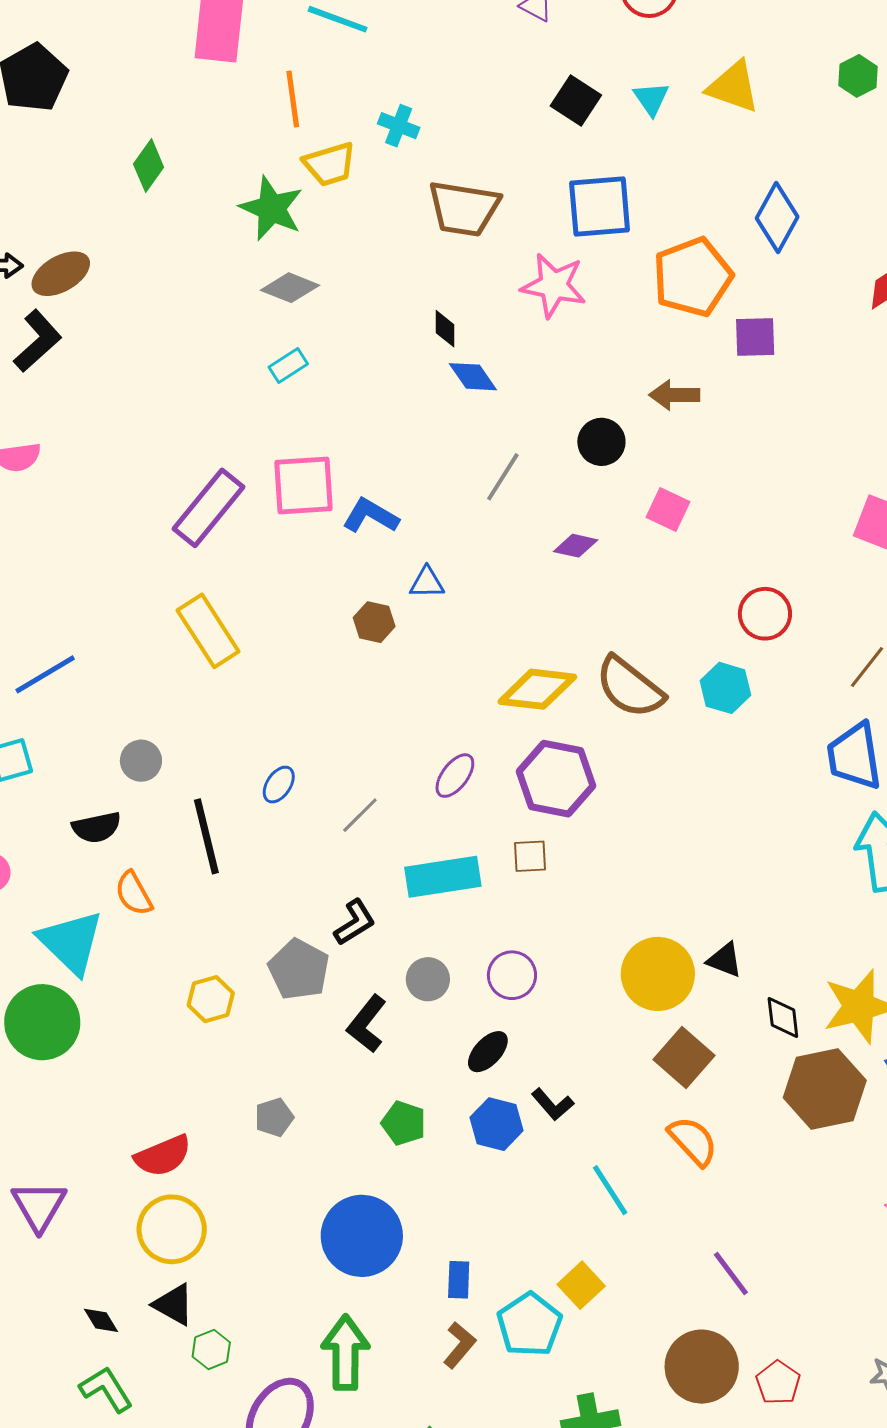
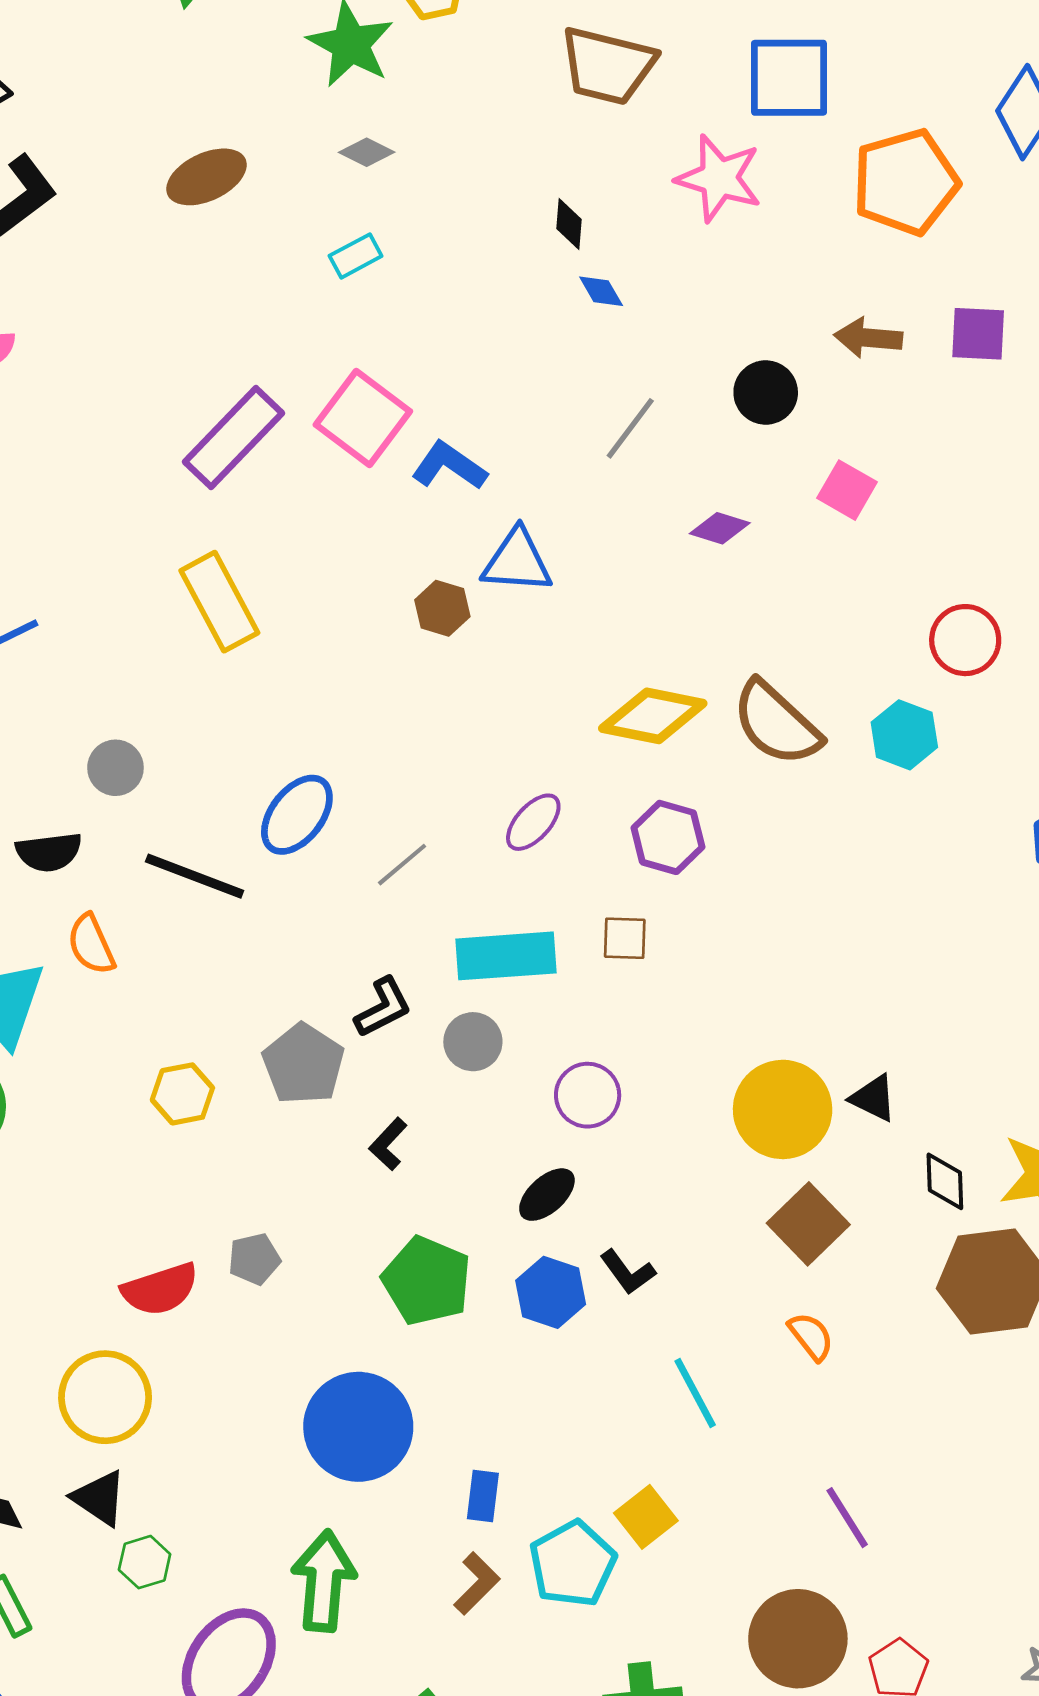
brown ellipse: (61, 274) -> (206, 177), moved
gray diamond: (290, 288) -> (367, 152), size x0.7
purple square: (755, 337) -> (978, 334), moved
blue diamond: (473, 377) -> (601, 291), size x0.7
pink square: (304, 485) -> (363, 418), turned 36
blue triangle: (427, 583) -> (517, 561), size x1.5
purple hexagon: (556, 779) -> (668, 837), size x0.7
blue ellipse: (279, 785) -> (297, 815), size x1.6
black line: (206, 836) -> (195, 876), turned -60
gray circle: (428, 979) -> (473, 1042), moved
black L-shape: (367, 1024) -> (388, 1144), size x0.7
green pentagon: (404, 1123) -> (427, 1281), size x1.5
orange semicircle: (693, 1141) -> (811, 1336), size x0.7
red semicircle: (163, 1156) -> (160, 1289), moved

